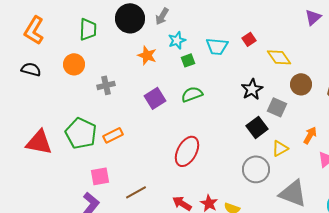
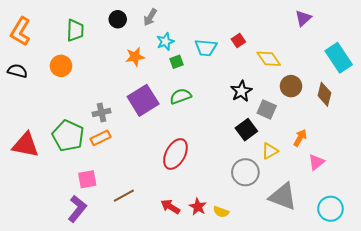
black circle: (130, 18) -> (118, 19), size x0.6
orange star: (147, 55) -> (135, 57), turned -30
gray cross: (106, 85) -> (102, 112), moved
purple square: (155, 98) -> (143, 100), size x1.4

